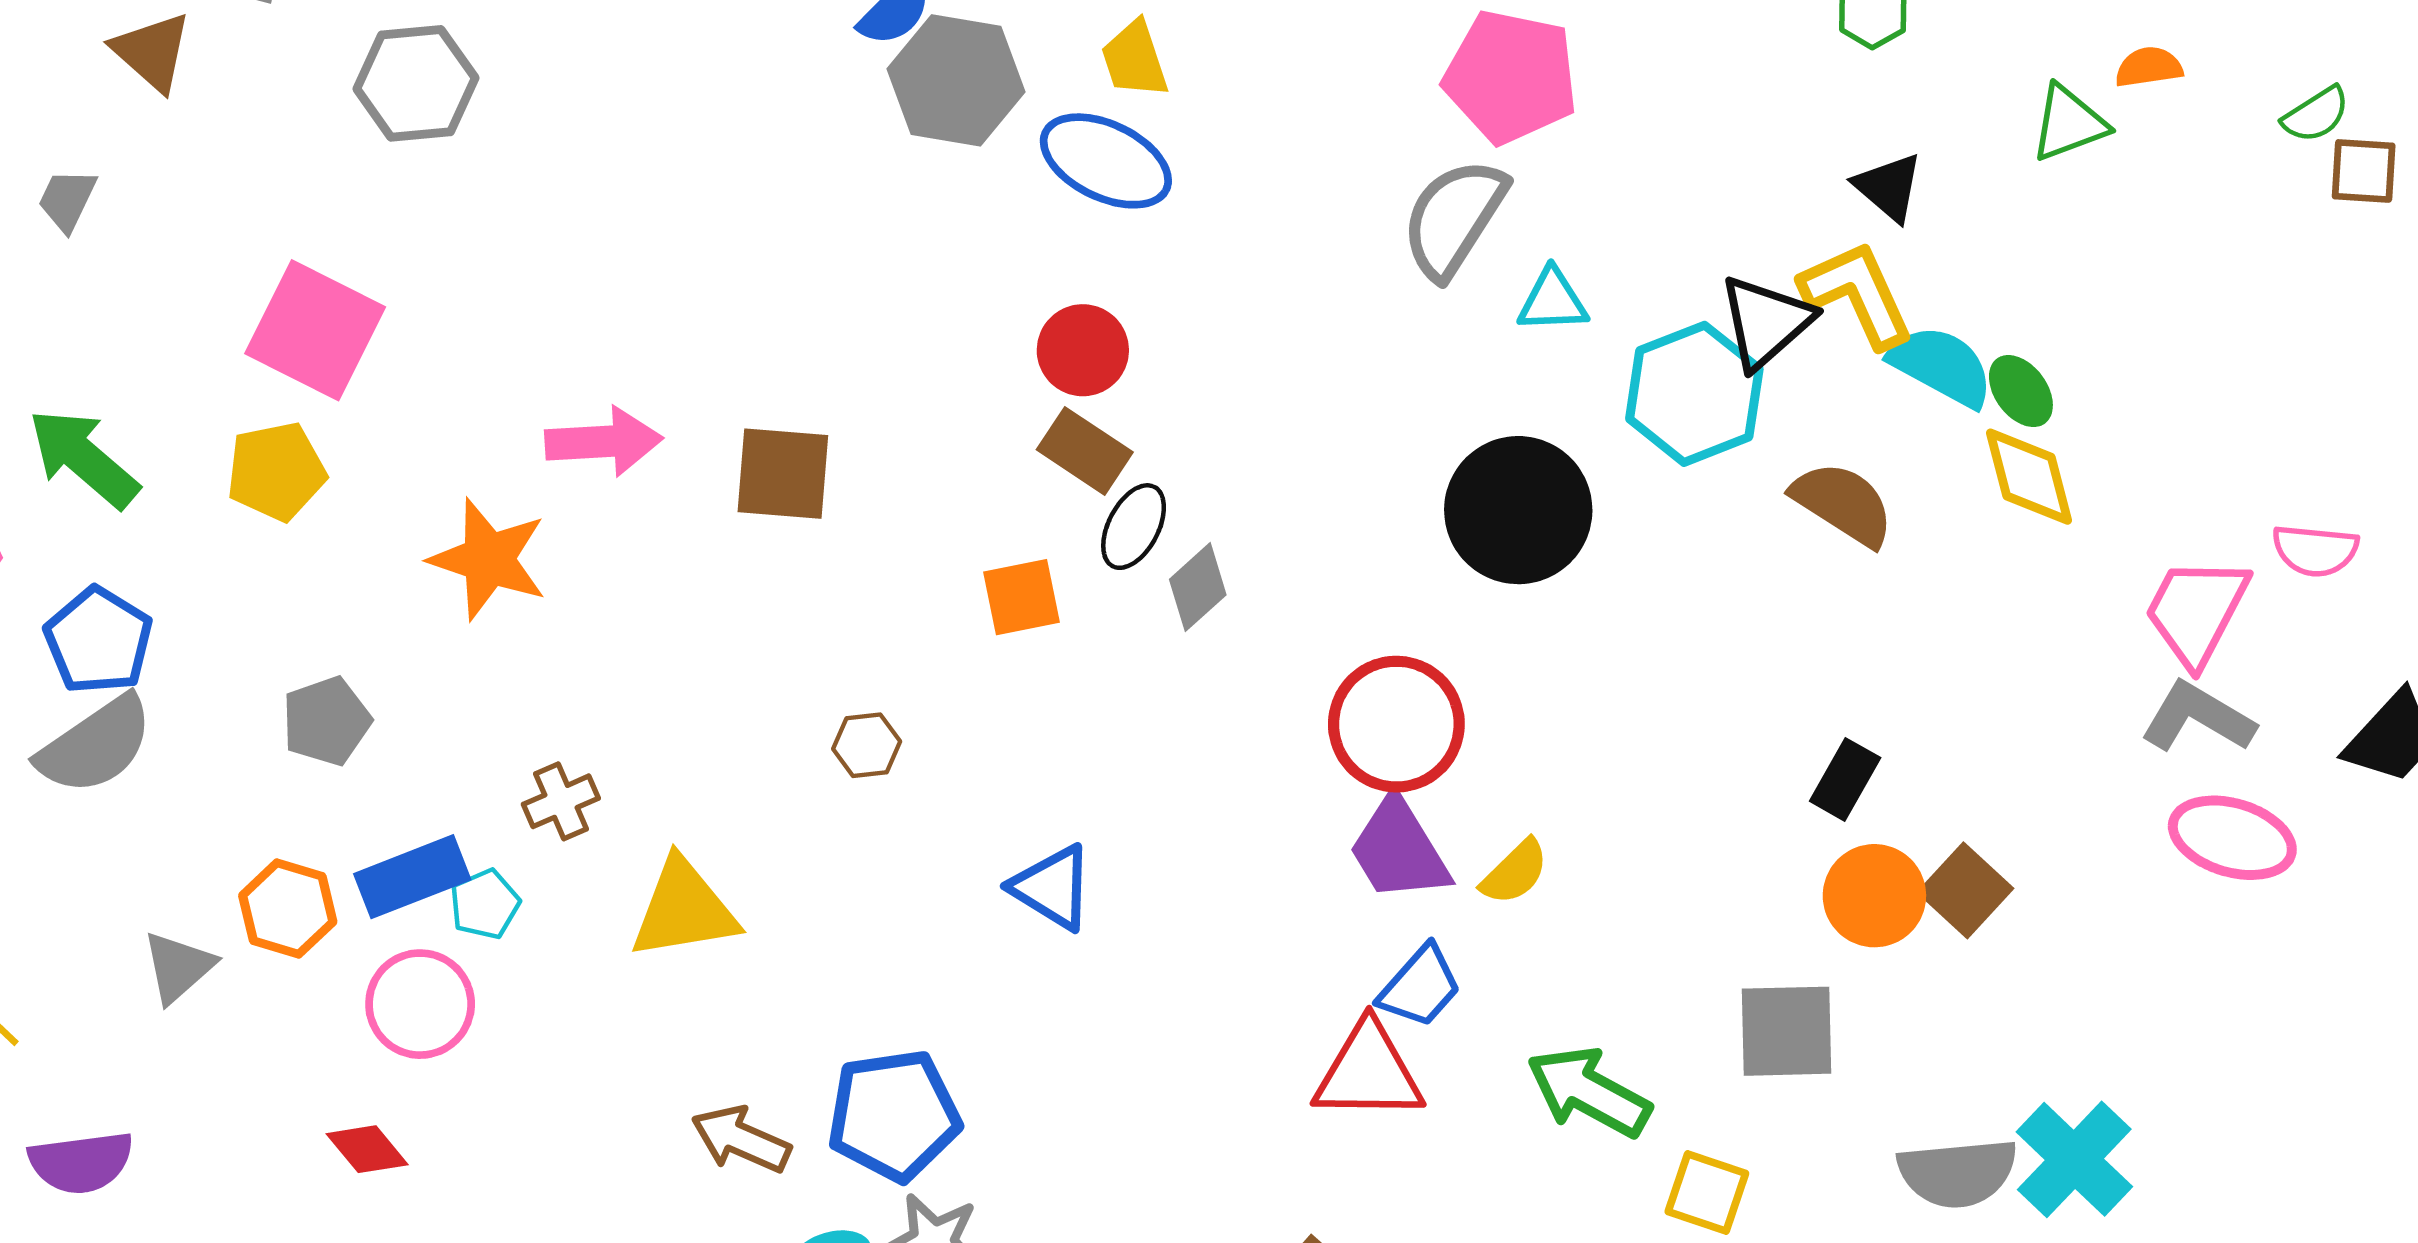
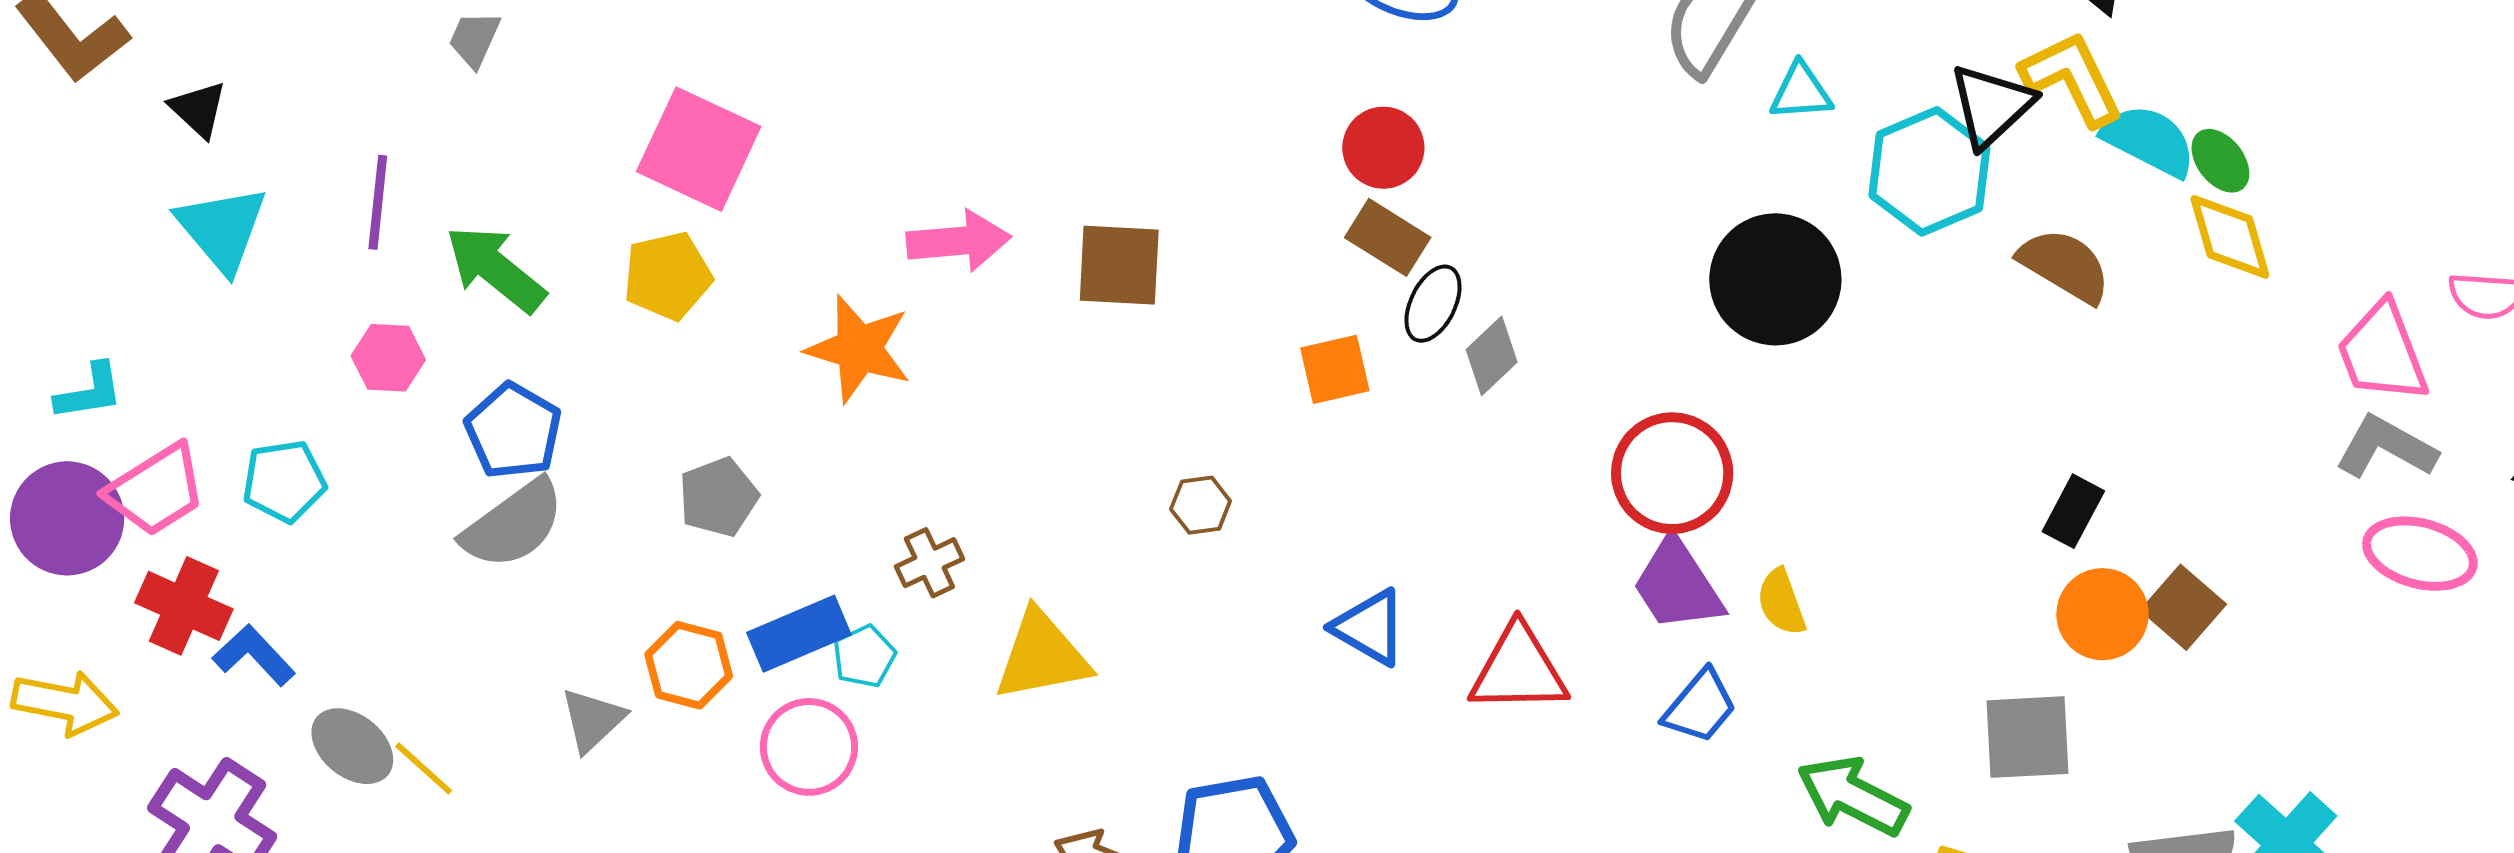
pink trapezoid: (2196, 611) -> (2382, 353), turned -47
yellow semicircle: (1515, 872) -> (1781, 602), turned 116
red triangle: (1369, 1072) -> (1518, 669), moved

